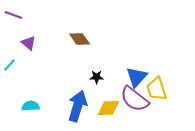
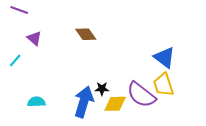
black star: (97, 77) -> (102, 89), moved
blue triangle: (137, 77) -> (164, 57), moved, turned -35

